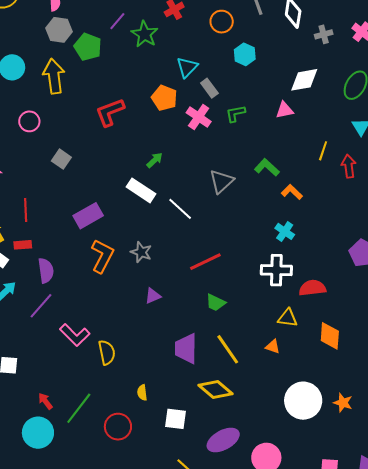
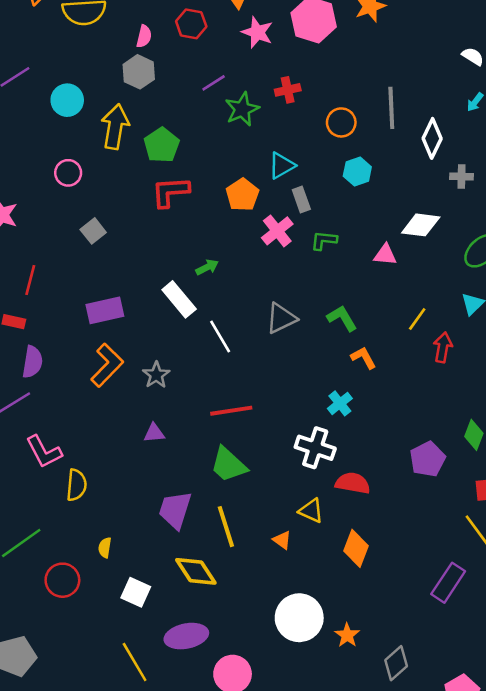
green pentagon: (88, 47) -> (162, 145), moved
green trapezoid: (216, 303) -> (228, 465), size x1.5

